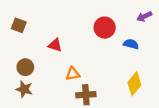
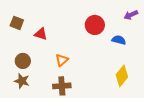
red triangle: (55, 45) -> (41, 34), moved
orange triangle: (73, 74) -> (62, 60), moved, turned -32
brown cross: (86, 95) -> (62, 86), moved

